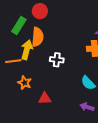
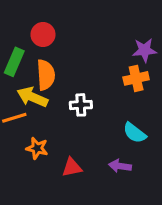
yellow arrow: (27, 50) -> (32, 97), turned -72
purple arrow: (87, 107) -> (120, 166), moved

